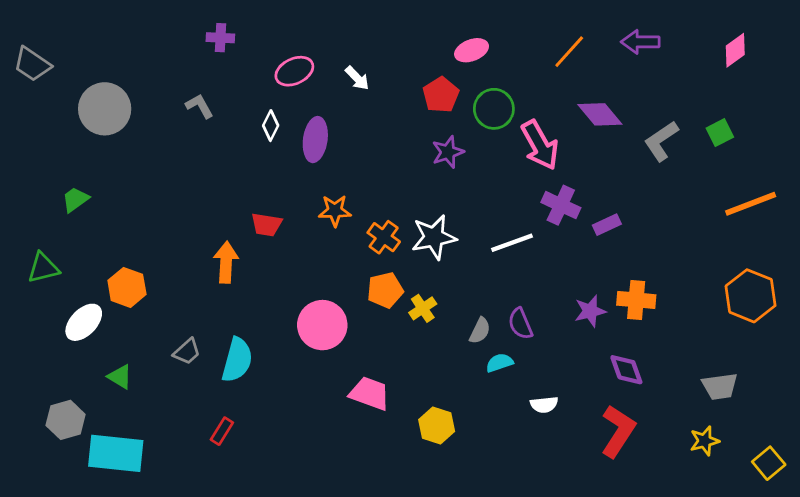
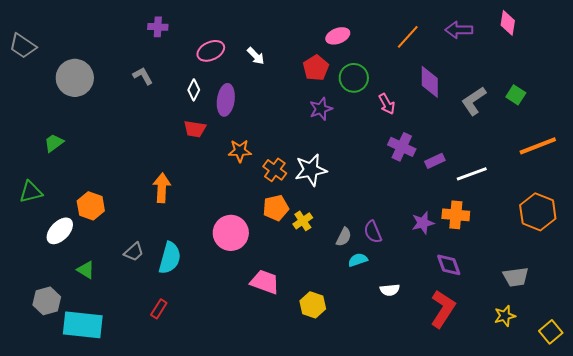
pink diamond: (735, 50) -> (508, 23), moved, turned -45
purple diamond: (600, 114) -> (430, 82), turned 40
green square: (720, 133) -> (516, 95), turned -30
pink arrow: (540, 145) -> (387, 104), size x0.6
red trapezoid: (266, 225) -> (195, 129), moved
white line: (512, 243) -> (472, 174), moved

